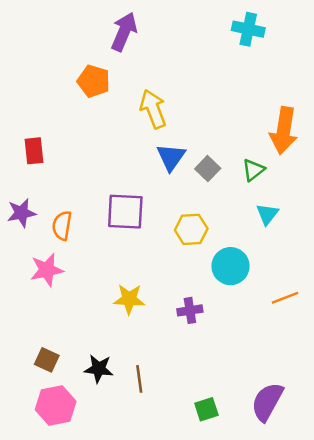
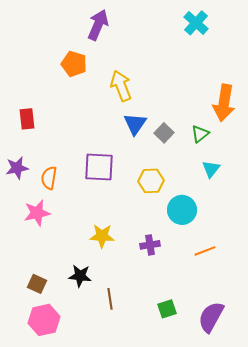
cyan cross: (248, 29) -> (196, 23), turned 30
orange line: (285, 298) -> (205, 251), moved
black star: (99, 369) -> (80, 276), moved
green square: (206, 409) -> (167, 309), moved

